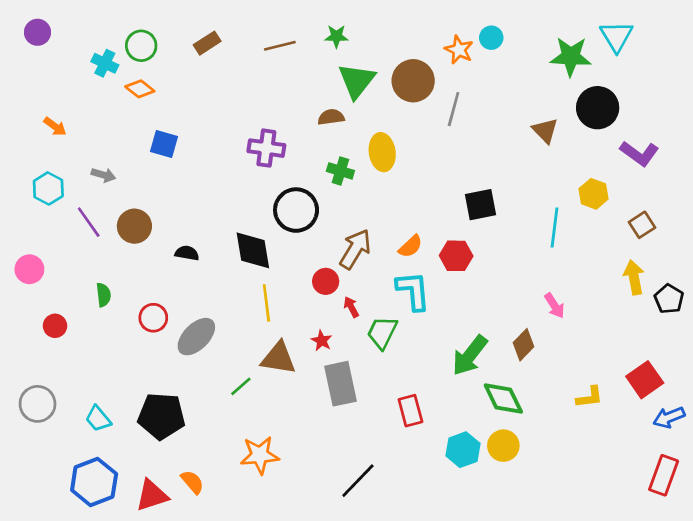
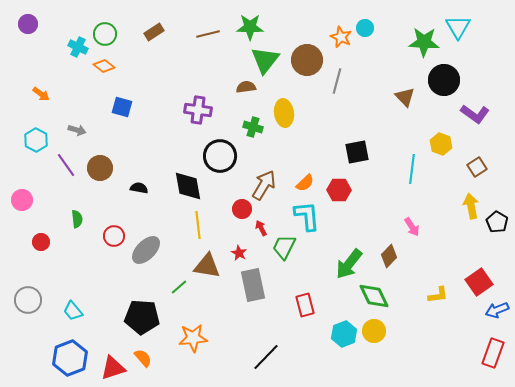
green star: (336, 36) -> (250, 27), size x1.5
black pentagon: (161, 416) -> (142, 317), moved

